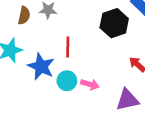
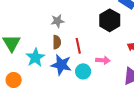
brown semicircle: (24, 15) -> (57, 42), moved
pink arrow: (90, 84) -> (103, 60), moved

